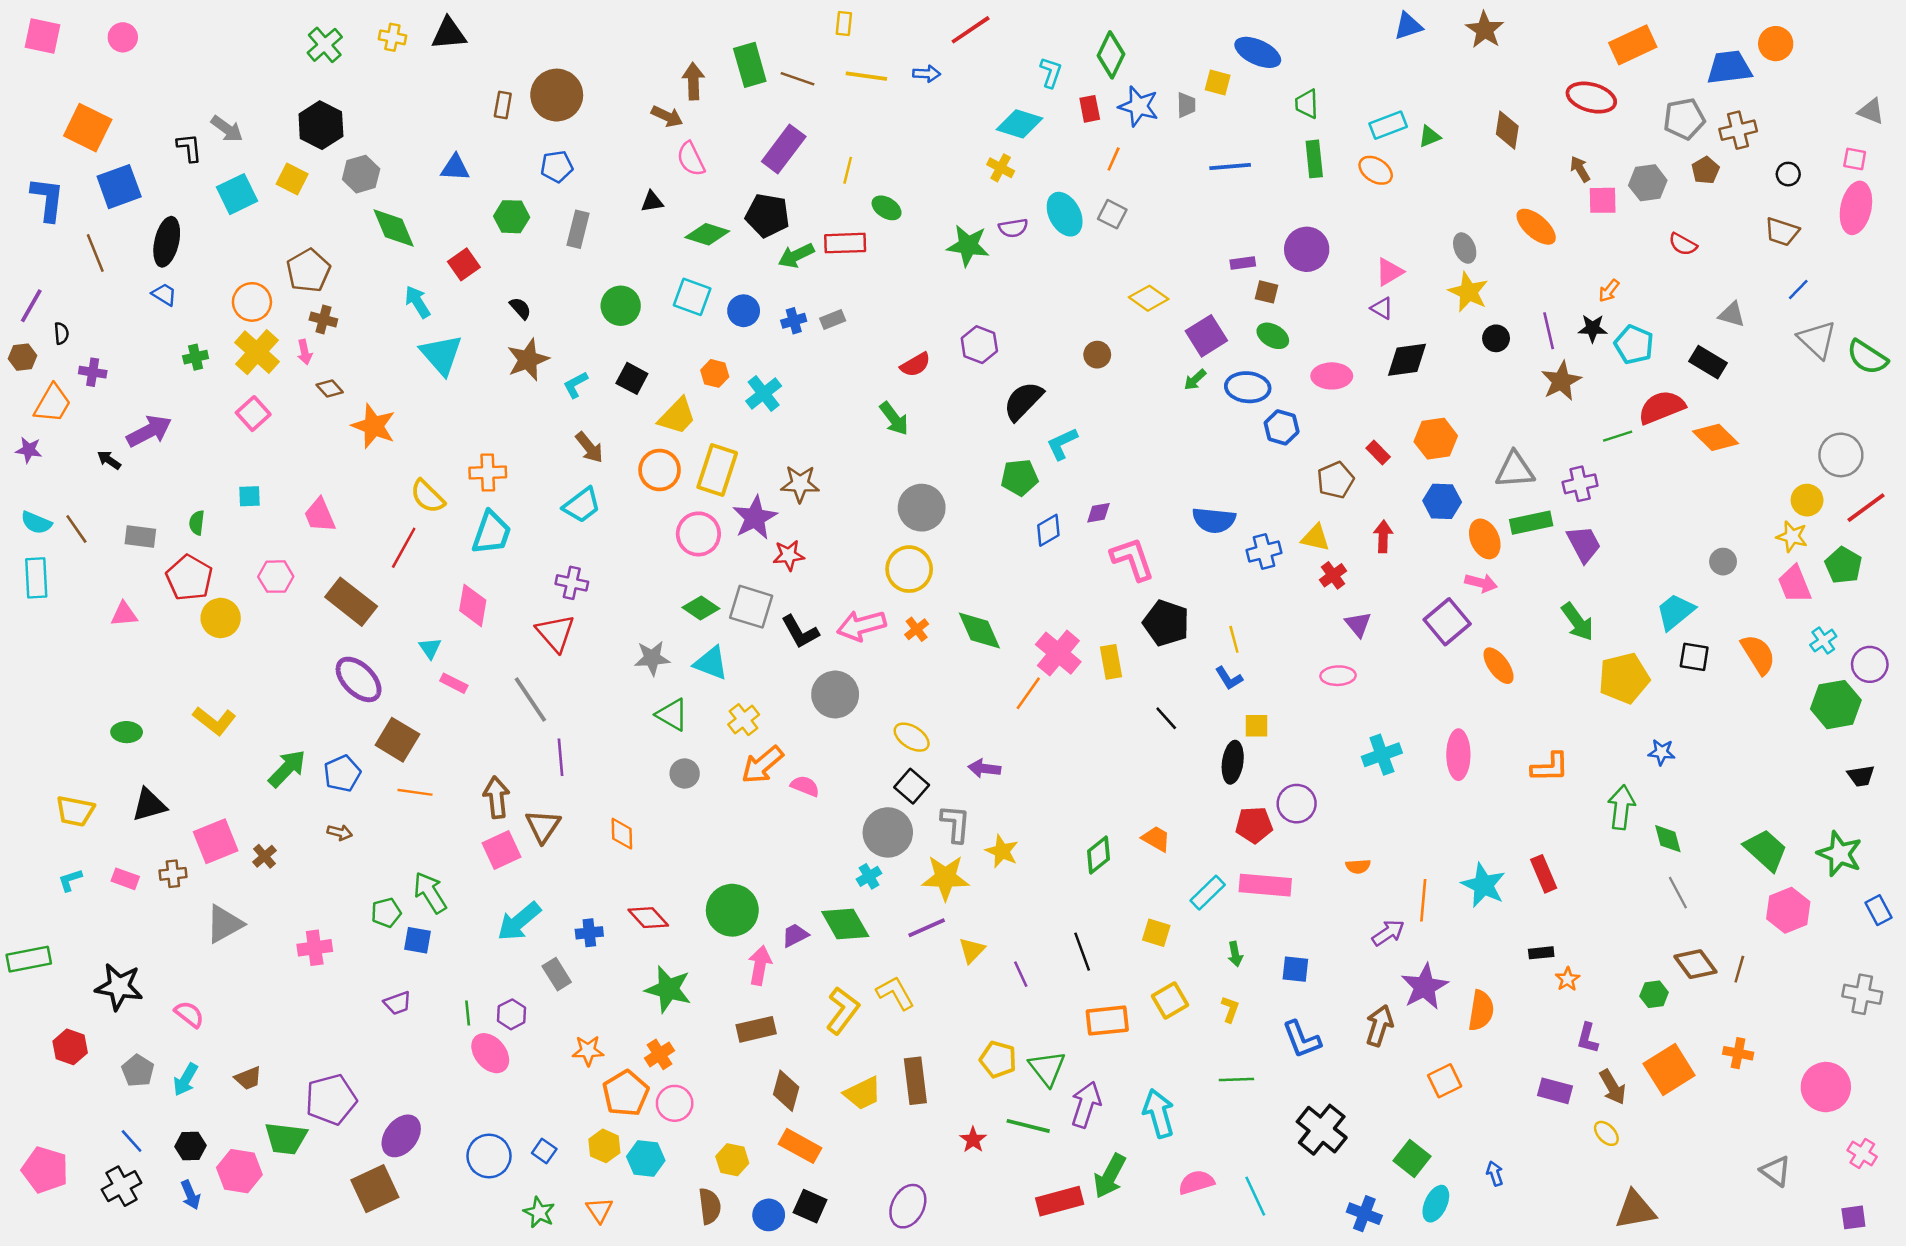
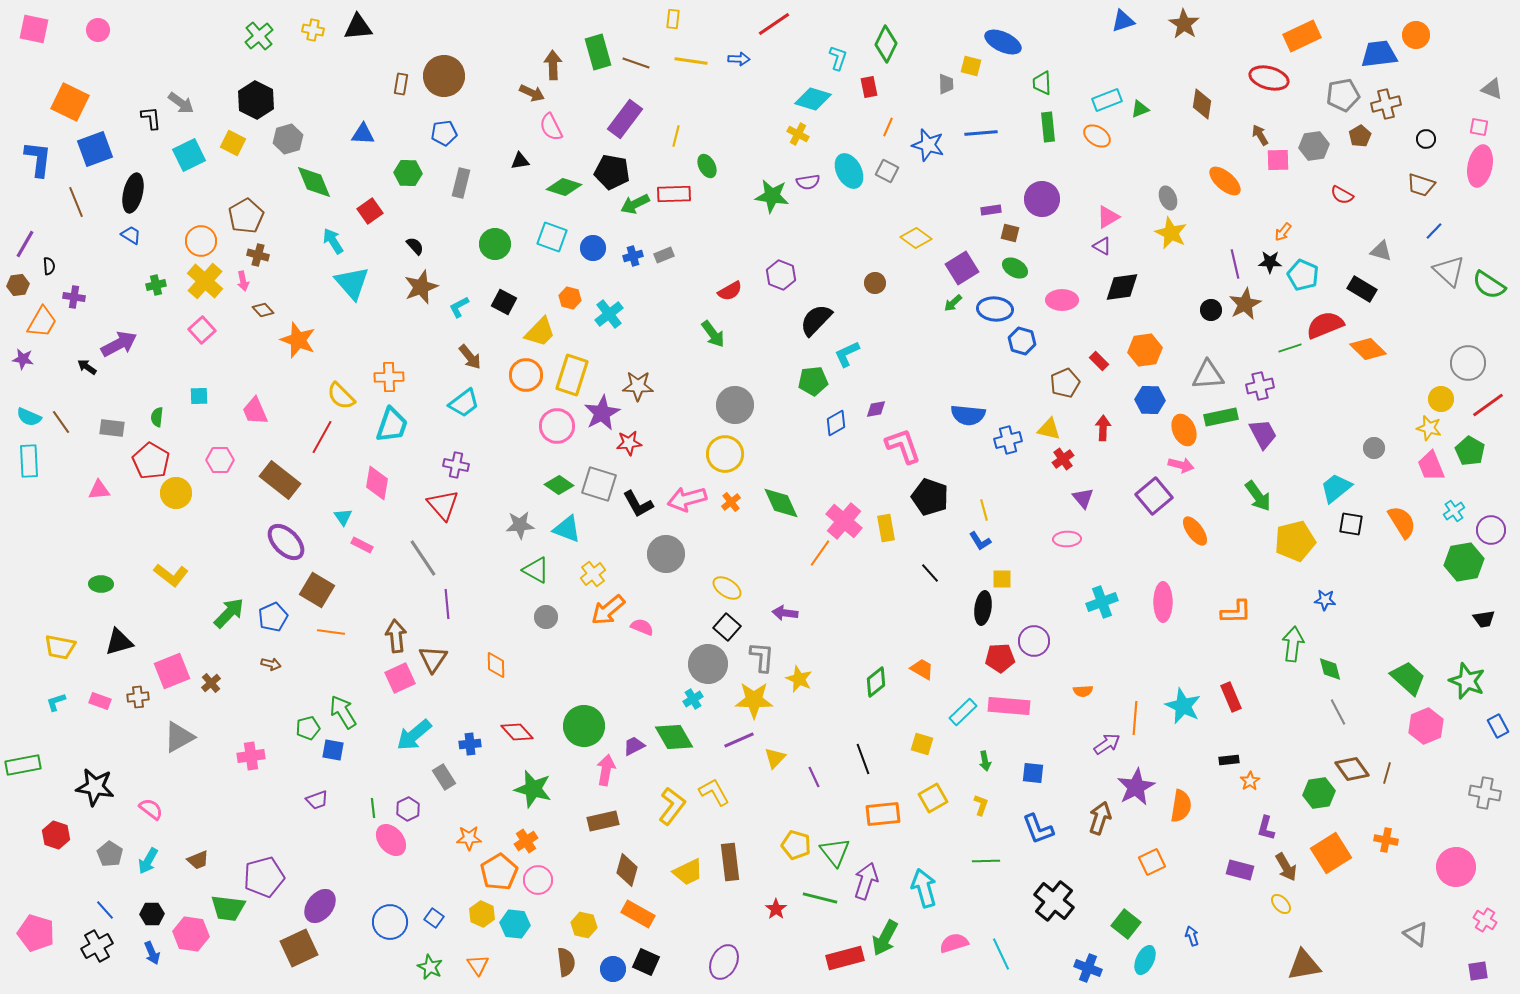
blue star: (1139, 106) -> (928, 145), moved
green ellipse: (887, 208) -> (707, 166), turned 30
black circle: (1496, 338) -> (1211, 310), moved
green hexagon: (1654, 994) -> (1319, 793), size x1.4

